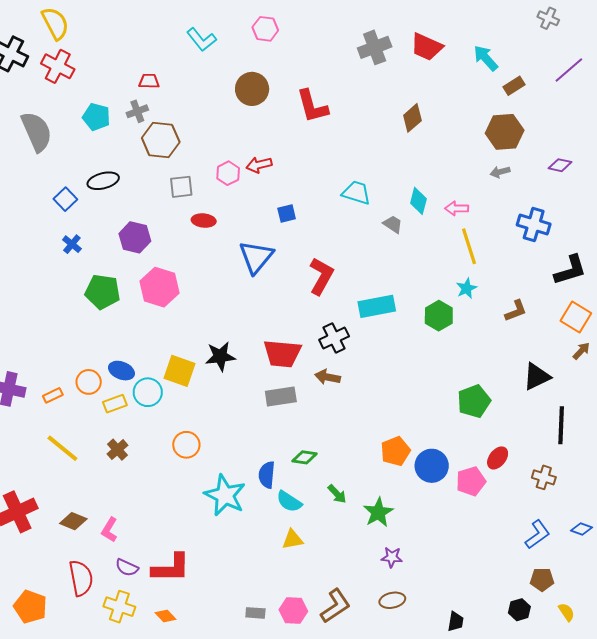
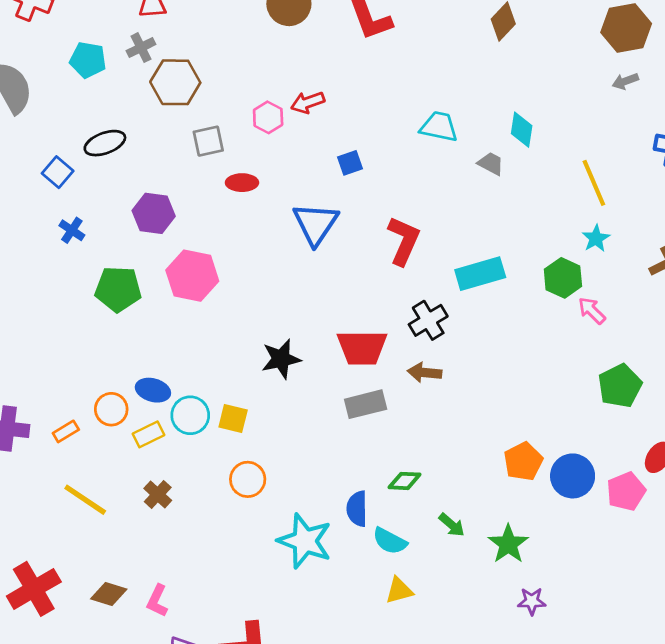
pink arrow: (457, 208) -> (592, 311), moved, turned 50
yellow square: (179, 371) -> (233, 419), moved, size x0.7

